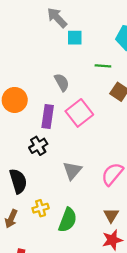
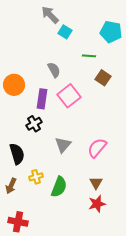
cyan square: (75, 38) -> (65, 32), turned 32

